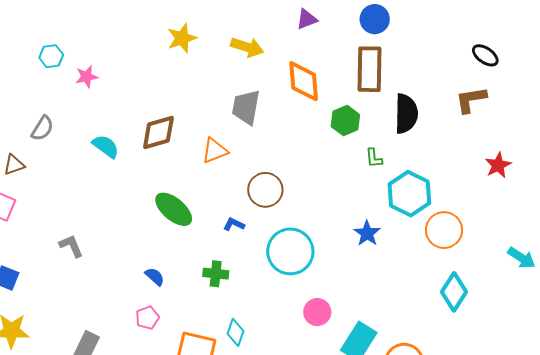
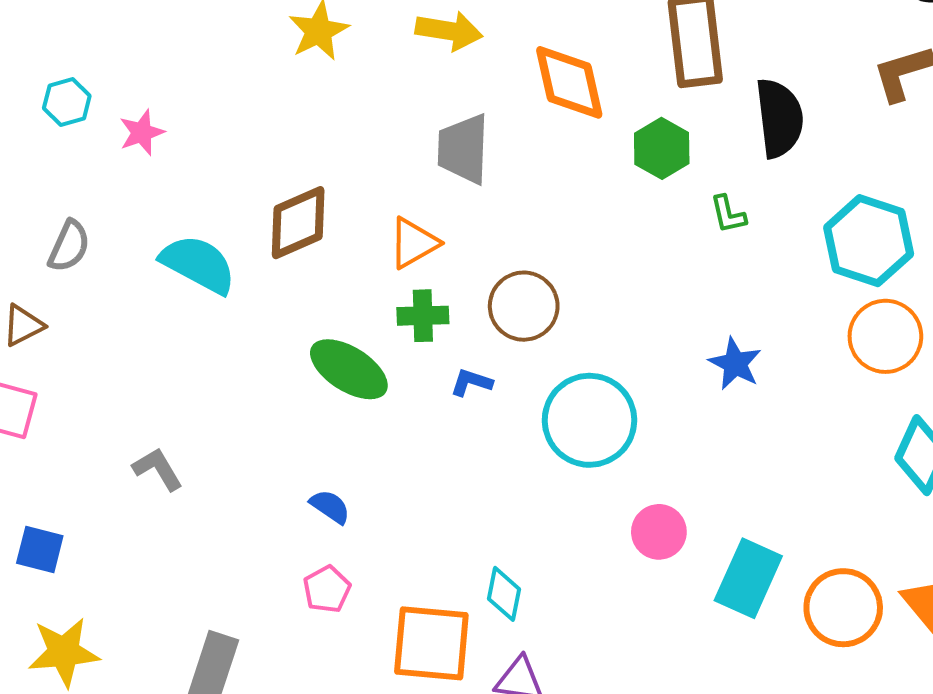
cyan semicircle: (106, 146) -> (198, 264), size x1.4
cyan hexagon: (409, 194) -> (869, 241), moved
green cross: (216, 274) -> (423, 316), moved

